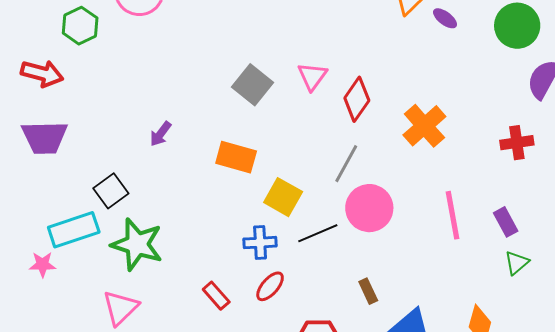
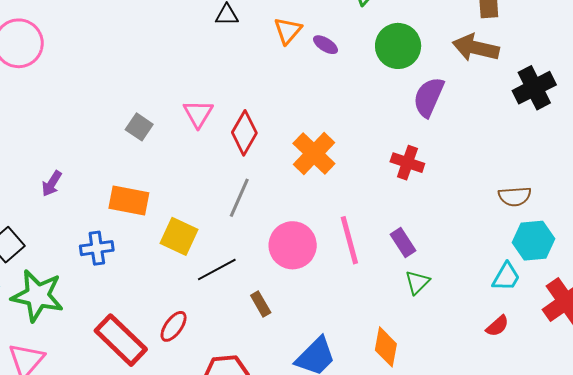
gray square: (252, 85) -> (139, 127), size x0.7
red cross: (517, 143) -> (407, 163), turned 32
pink circle: (369, 208) -> (293, 245), moved
blue cross: (260, 243) -> (97, 248), moved
brown rectangle: (368, 291) -> (261, 304), moved
red rectangle: (216, 296) -> (121, 340), size x1.8

